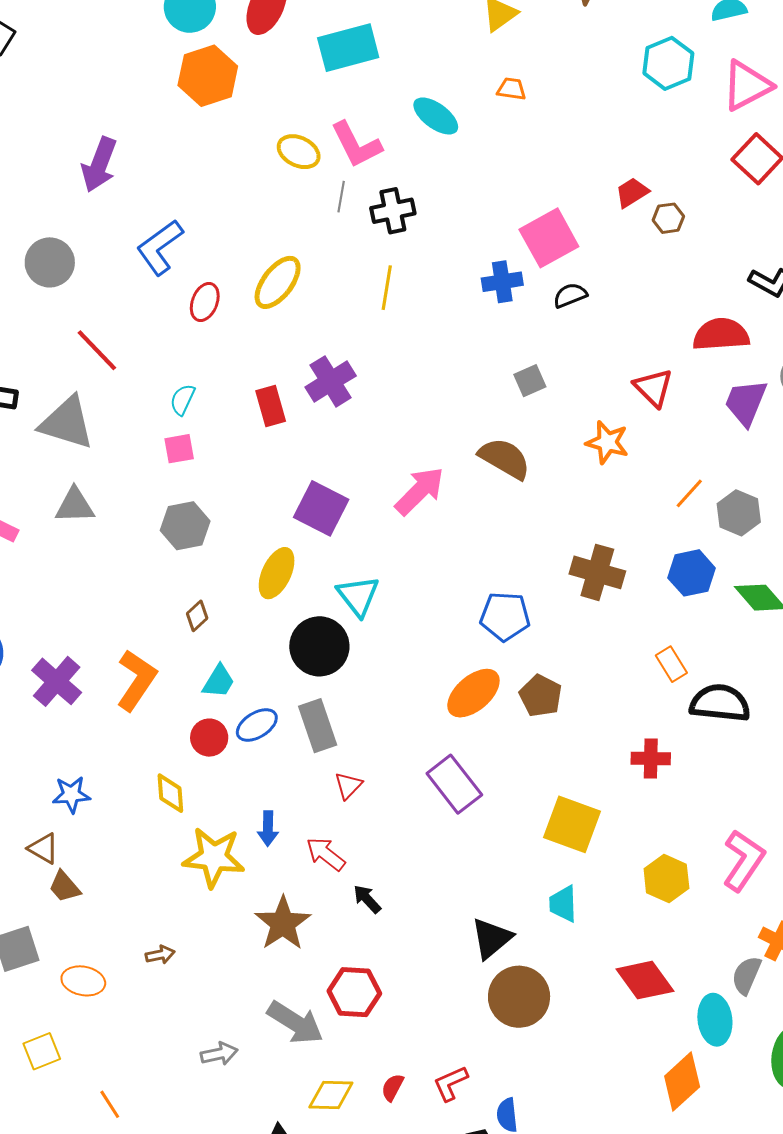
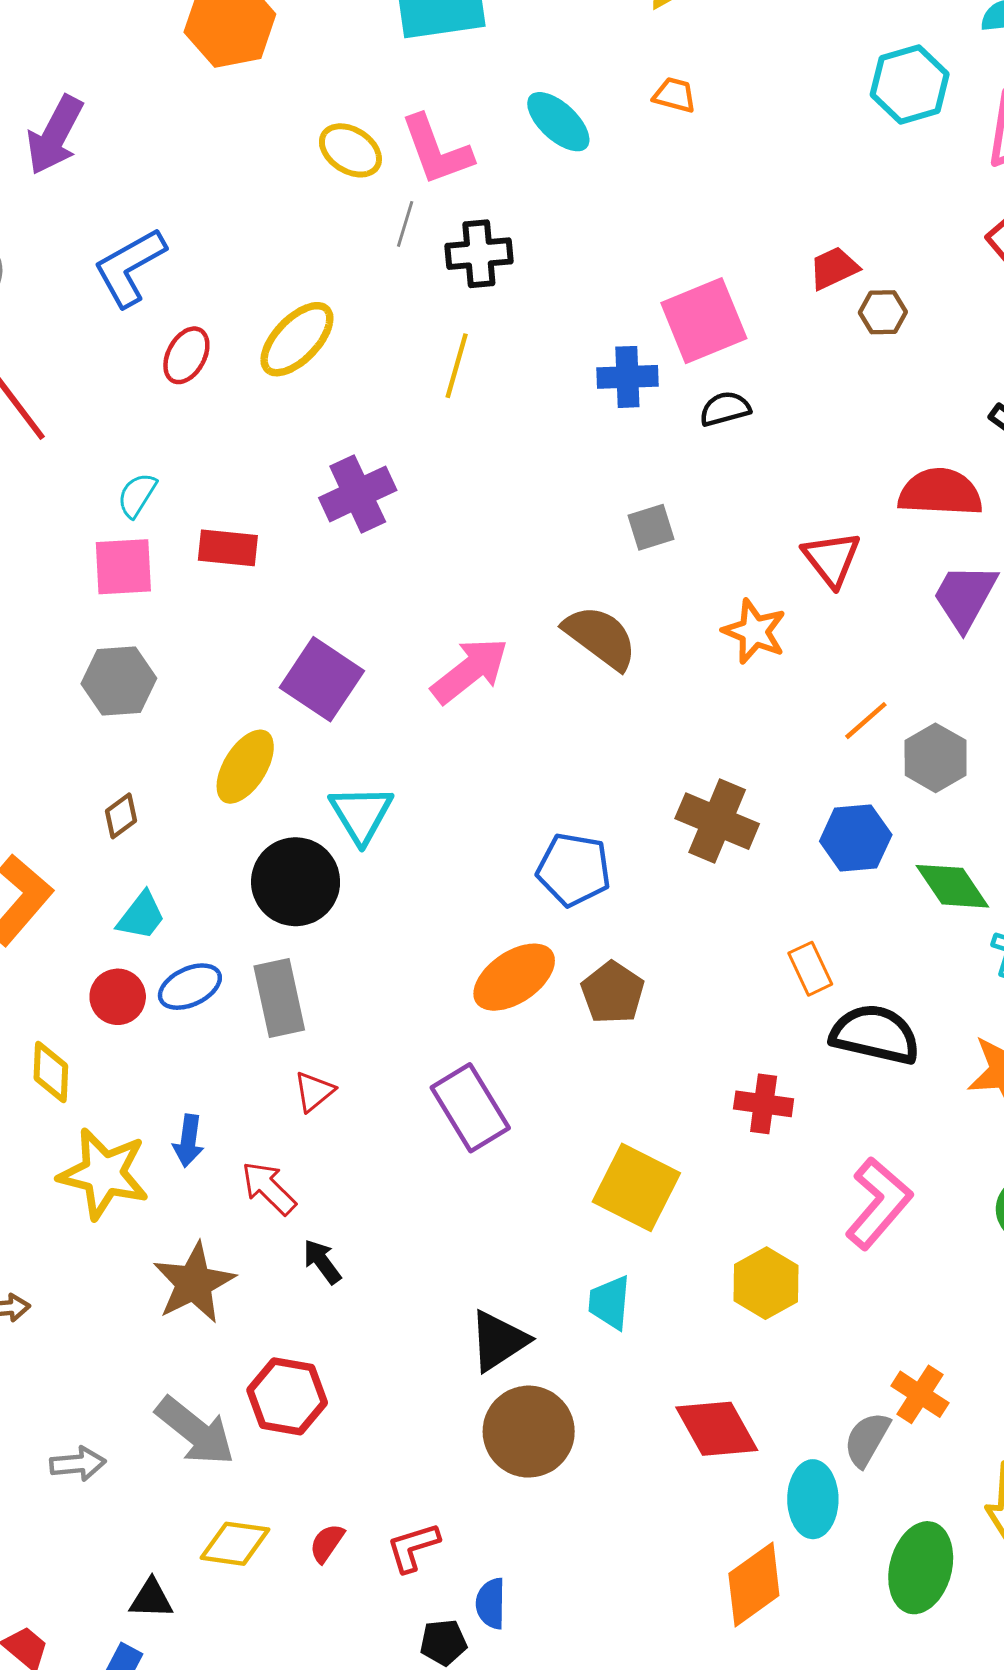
red rectangle: (271, 406) -> (228, 548), moved, turned -75
pink square: (179, 449) -> (123, 567), size x1.4
pink L-shape: (744, 860) -> (879, 1203), moved

